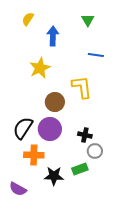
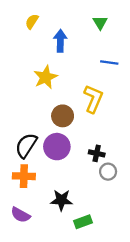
yellow L-shape: (82, 87) -> (93, 99), turned 30
orange cross: (34, 155) -> (24, 176), moved
green rectangle: (80, 169) -> (83, 222), moved

